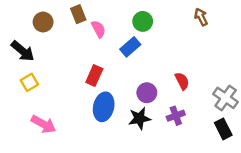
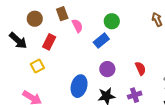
red rectangle: (94, 75) -> (49, 42), moved
yellow square: (29, 82) -> (37, 66), moved
purple circle: (147, 93) -> (107, 69), moved

